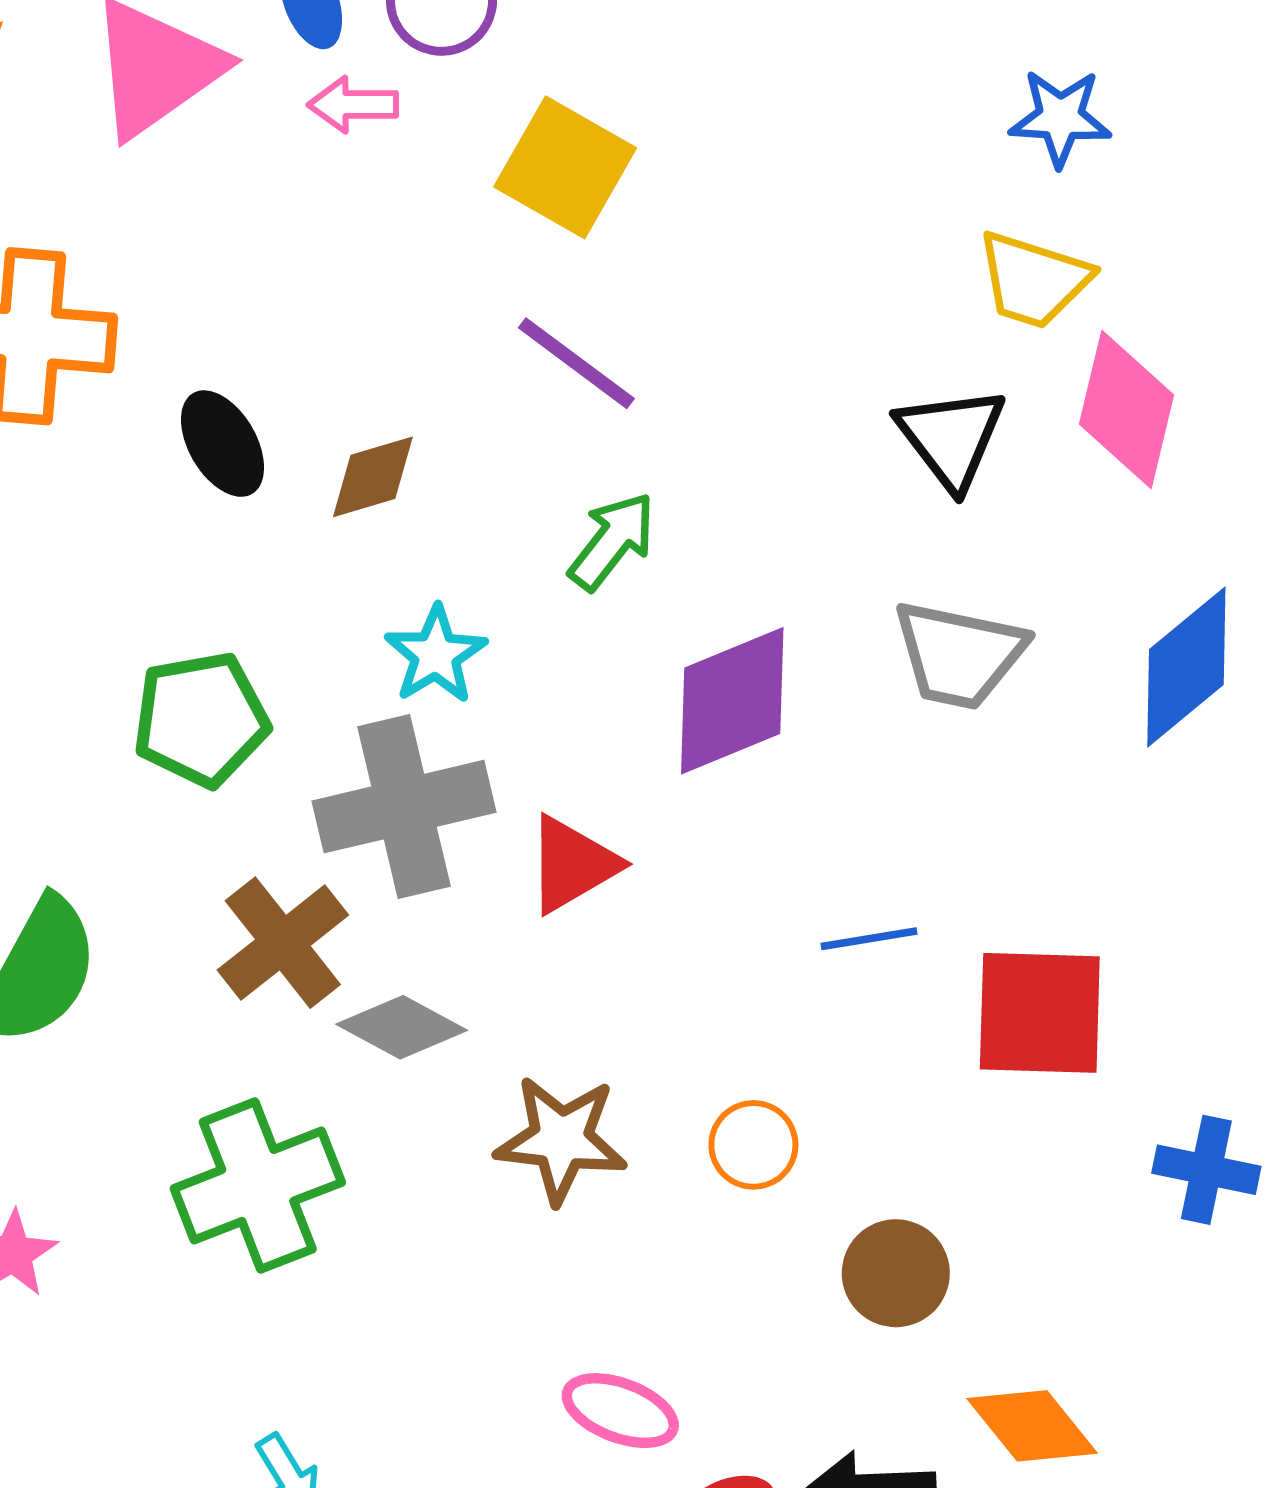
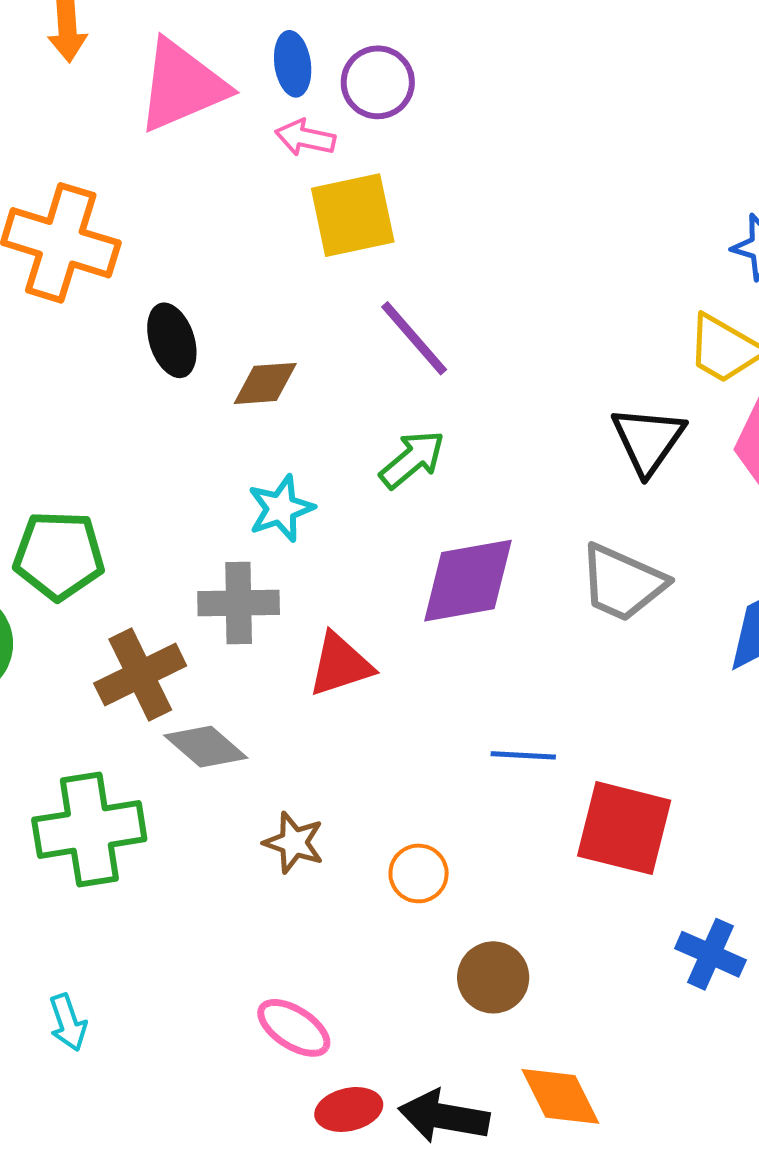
yellow square: (565, 167) -> (353, 215), moved, turned 36
green pentagon: (201, 719) -> (59, 555), moved
gray cross: (404, 807) -> (239, 603), size x0.7
brown star: (561, 1139) -> (294, 843), size x0.7

